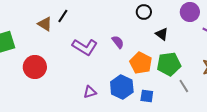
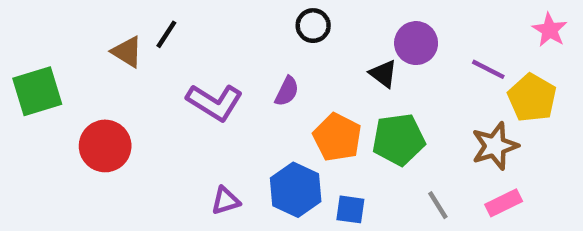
black circle: (144, 12) -> (313, 26), moved
purple circle: (190, 12) -> (416, 43), moved
purple semicircle: (118, 42) -> (287, 91), turned 64
gray line: (184, 86) -> (438, 205), moved

